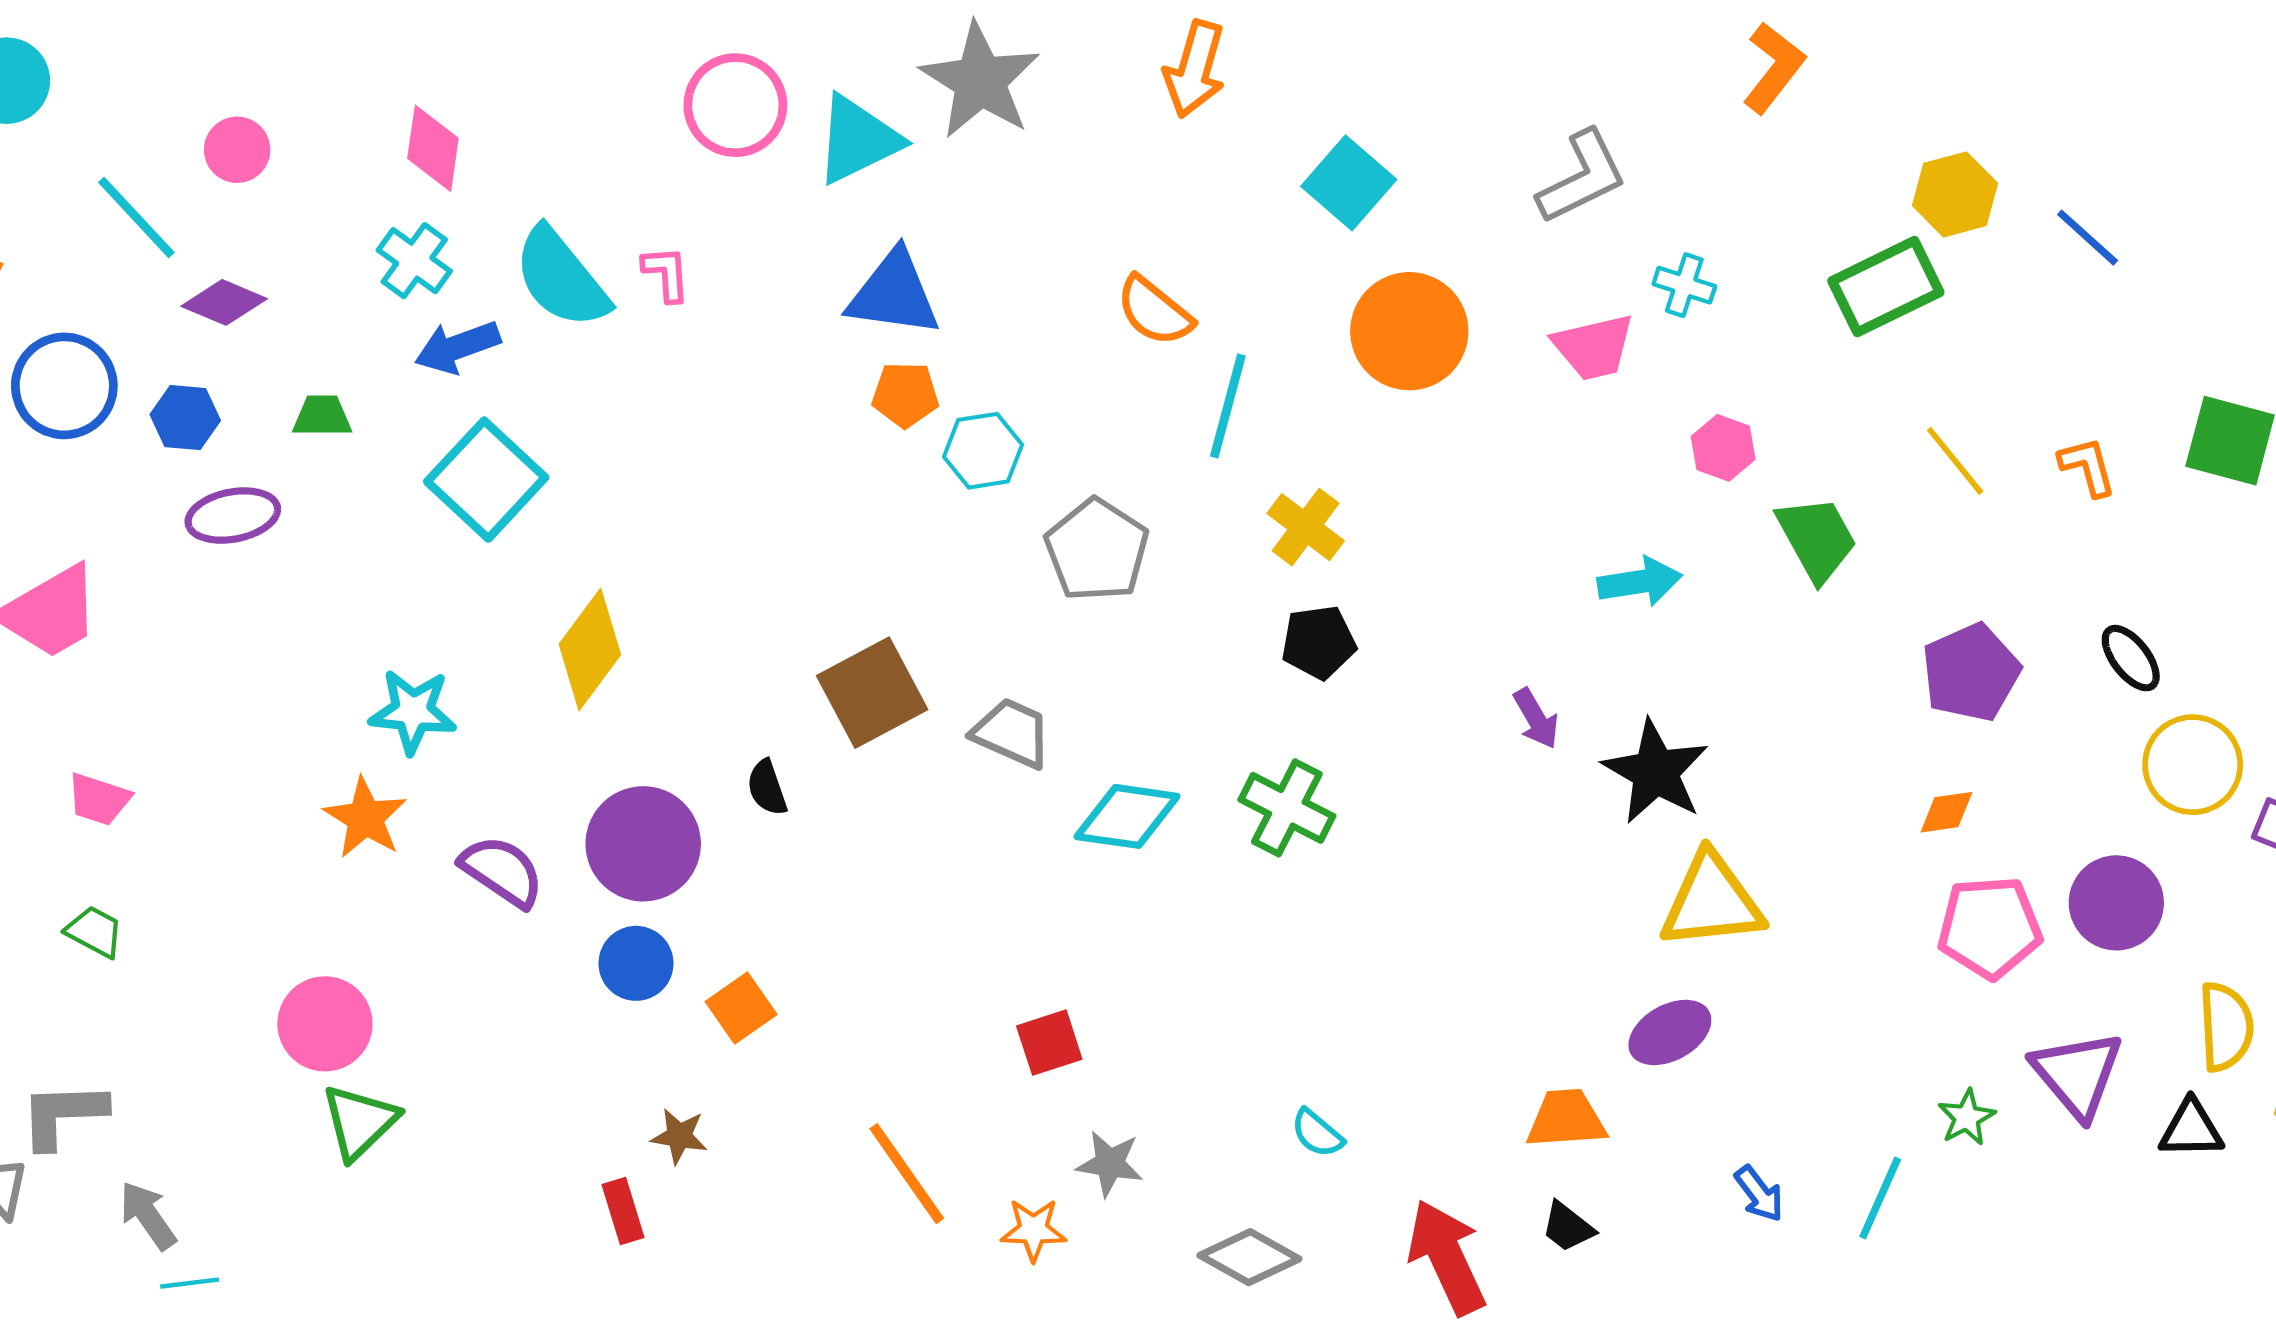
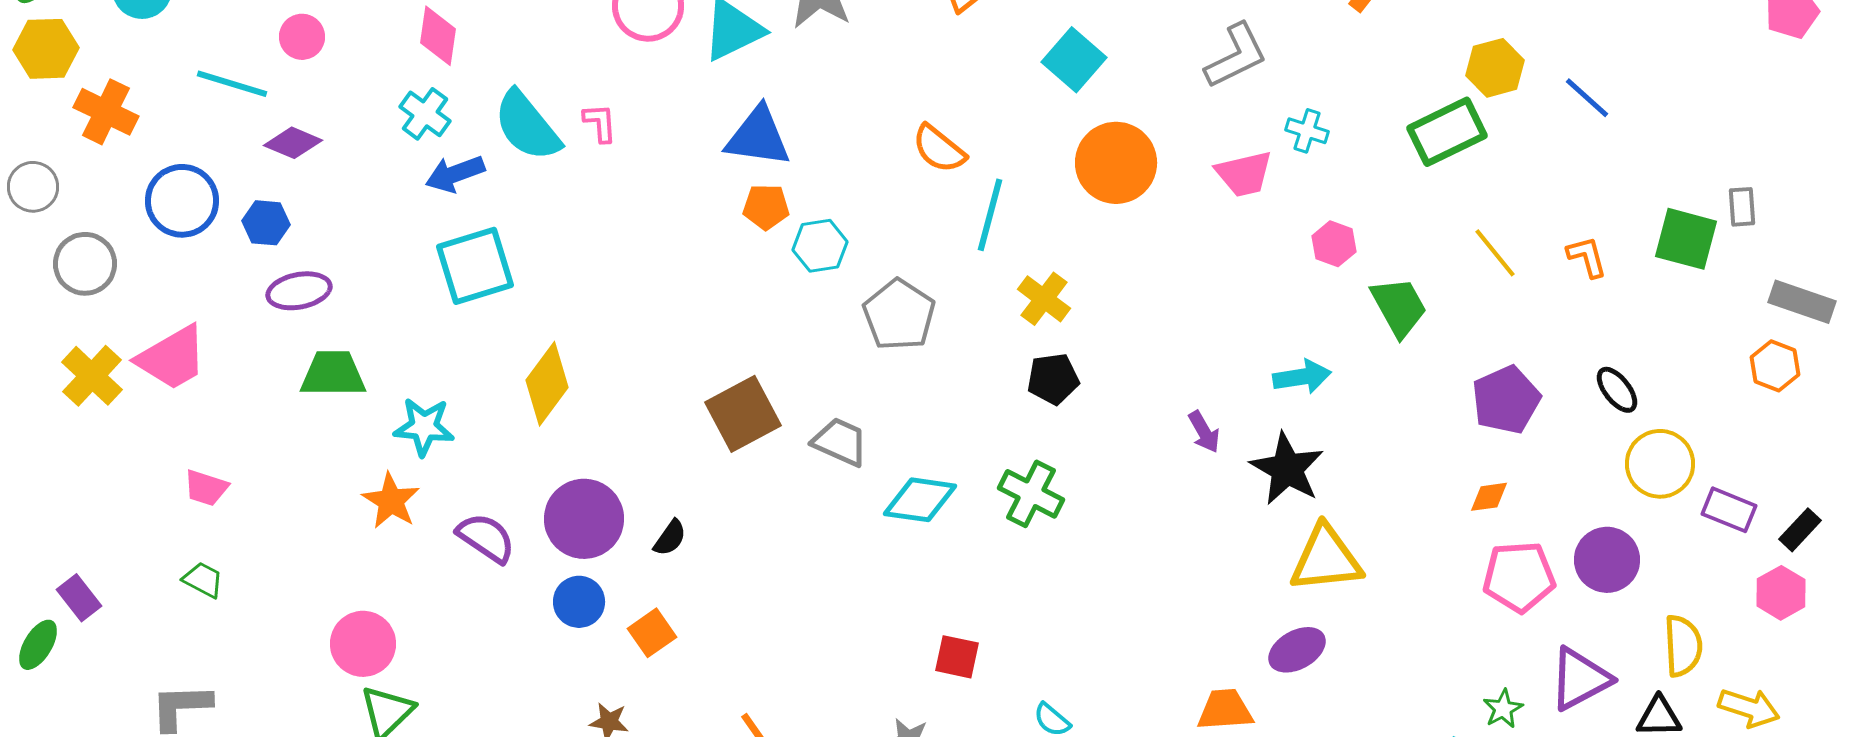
cyan line: (136, 217) -> (232, 84), turned -30
green trapezoid: (322, 416) -> (333, 374), moved, size x1.6
cyan square: (486, 480) -> (475, 266), turned 30
cyan arrow: (1640, 582) -> (1302, 377), moved
black semicircle: (767, 788) -> (670, 538), moved, turned -126
red square: (1049, 1043) -> (957, 657), moved, turned 30
purple triangle: (2077, 1074) -> (1580, 679), turned 42

